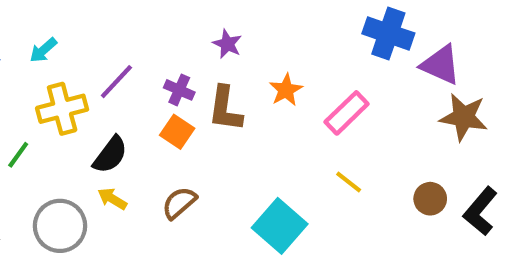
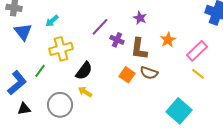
purple line: (116, 82) -> (100, 27), moved
orange square: (177, 132) -> (127, 75), moved
yellow line: (349, 182) -> (198, 74), moved
brown semicircle: (179, 203) -> (149, 73), moved, turned -120
cyan square: (280, 226) -> (179, 111), moved

